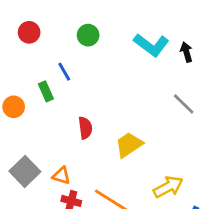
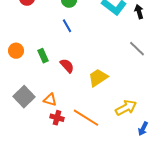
blue line: (64, 72) -> (67, 26), moved
green rectangle: (46, 91) -> (43, 56), moved
red semicircle: (85, 128) -> (67, 66), turned -35

